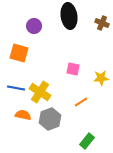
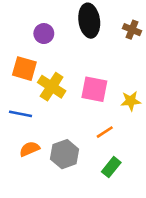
pink square: (73, 69) -> (94, 89), size x1.5
yellow cross: (40, 92) -> (52, 87), moved
orange semicircle: (23, 115) -> (30, 149), turned -35
green rectangle: (87, 141) -> (111, 167), moved

